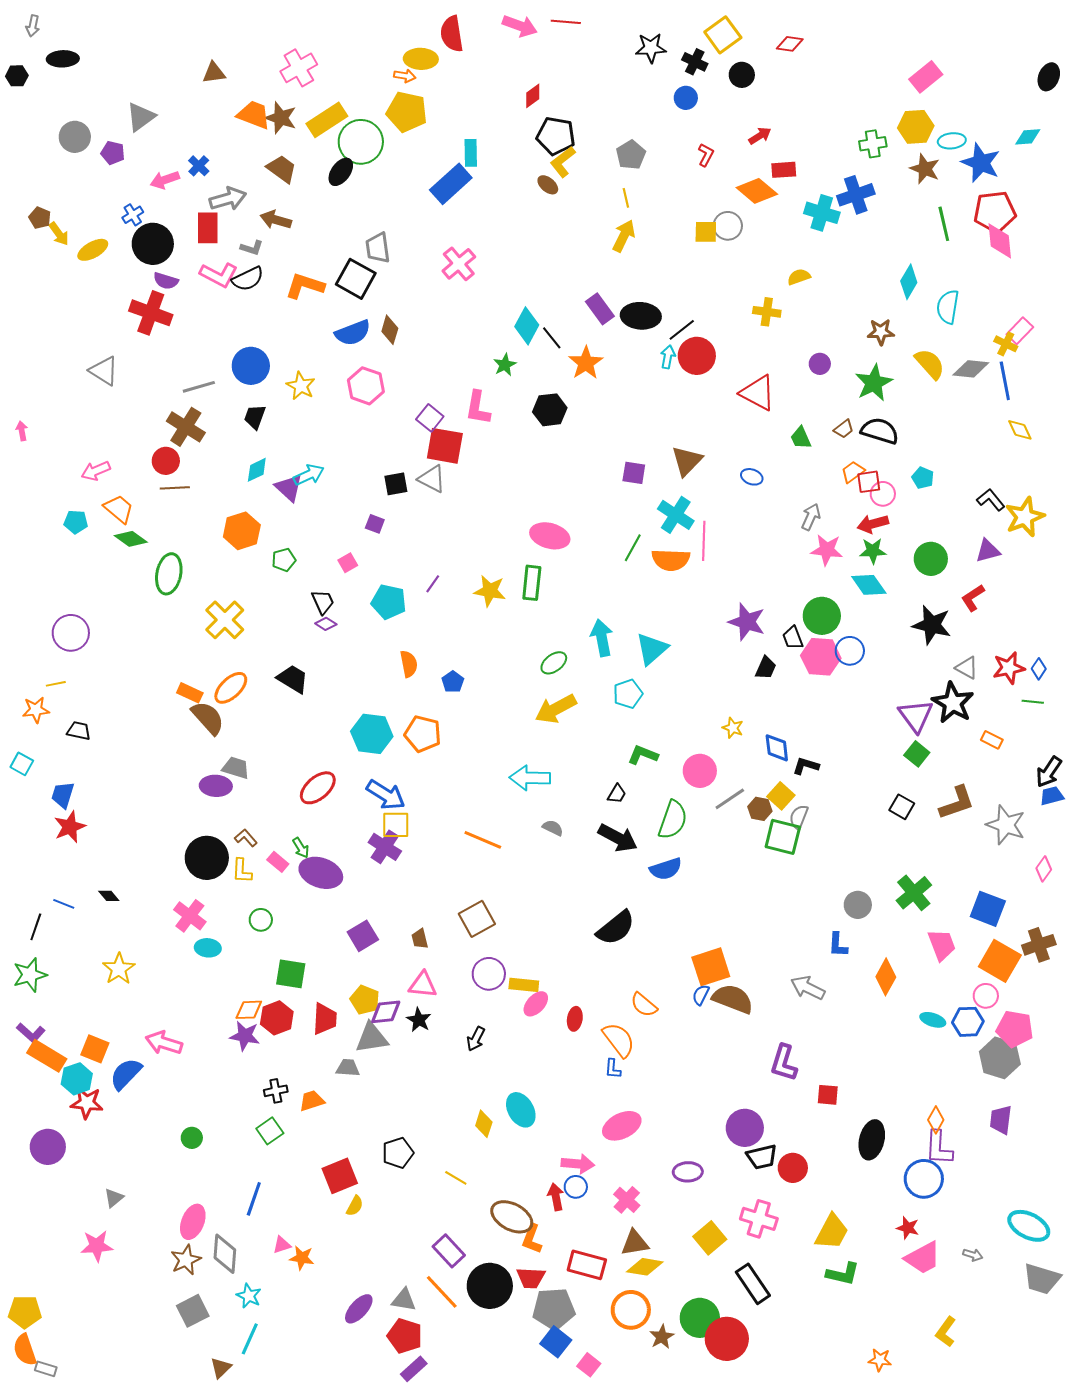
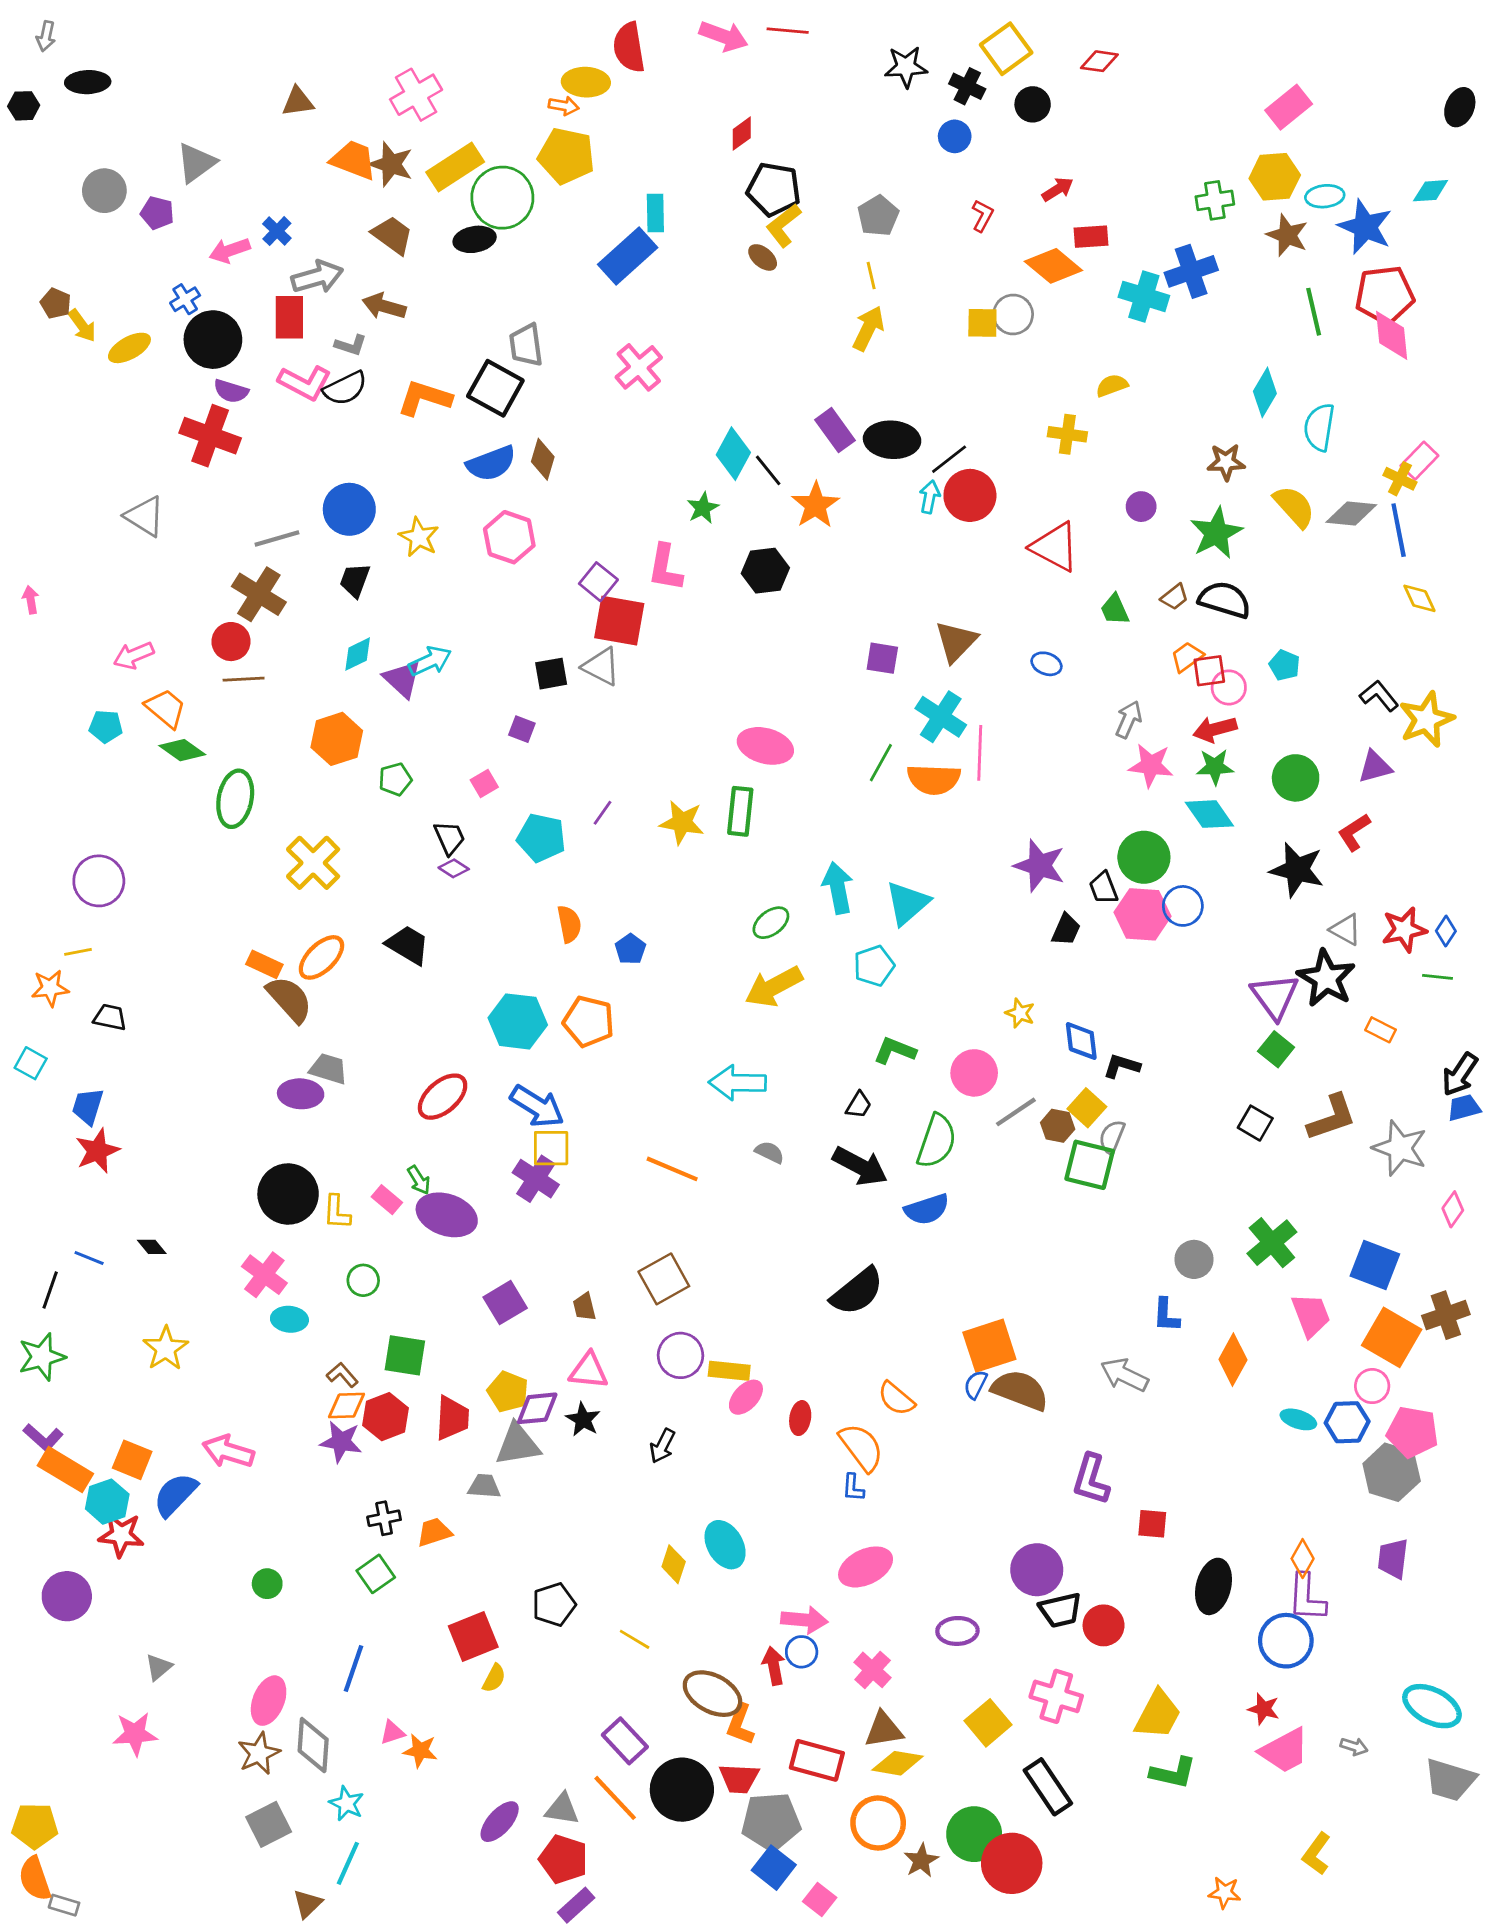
black ellipse: (341, 172) -> (475, 239), turned 44
brown L-shape: (246, 838) -> (342, 1375), moved

